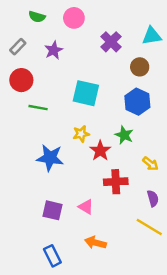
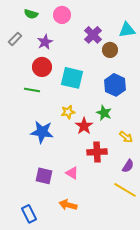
brown circle: (140, 67) -> (110, 50), moved
red circle: (21, 80) -> (42, 67), moved
purple semicircle: (153, 198) -> (128, 166), turned 48
orange arrow: (95, 243) -> (68, 205), moved
blue rectangle: (52, 256) -> (29, 214), moved

